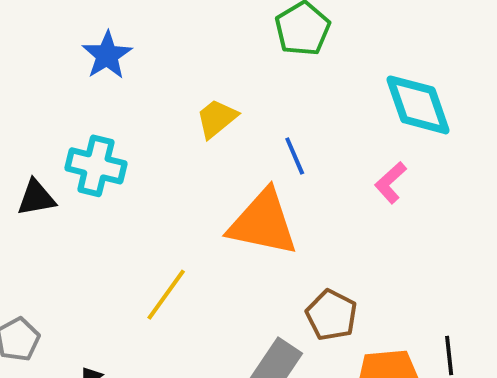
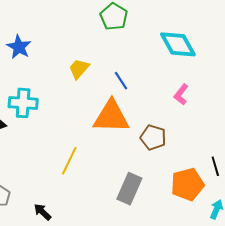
pink L-shape: (391, 183) -> (181, 94), moved
brown pentagon: (331, 315) -> (153, 137), moved

